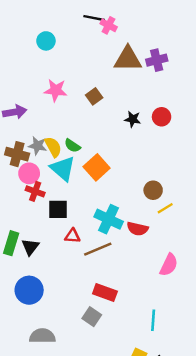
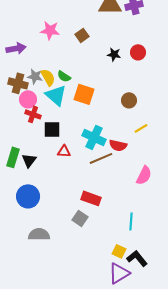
orange square: (97, 167) -> (84, 94), turned -30
brown circle: (153, 190) -> (129, 100), moved
brown line: (98, 249) -> (101, 158), moved

